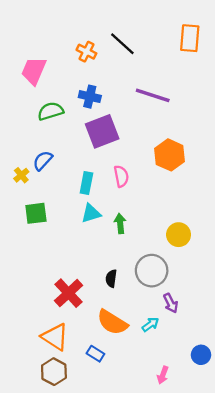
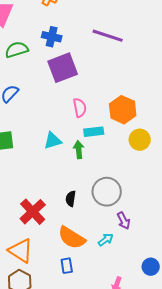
orange hexagon: (170, 155) -> (123, 110), moved
cyan rectangle: (86, 183) -> (94, 132), moved, turned 72
yellow circle: (179, 235) -> (140, 140), moved
blue rectangle: (95, 354) -> (67, 266), moved, turned 49

